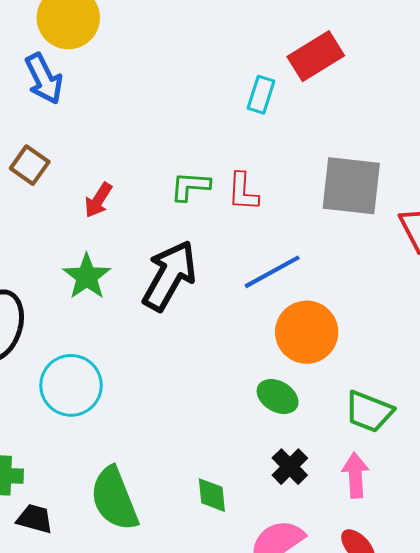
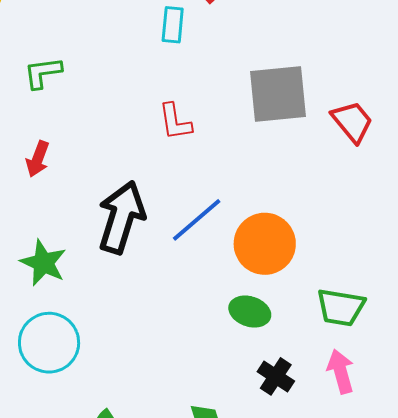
green L-shape: (190, 186) -> (43, 73), moved
blue line: (272, 272) -> (197, 220), moved
green star: (87, 277) -> (43, 263), moved

